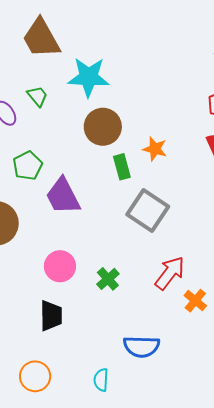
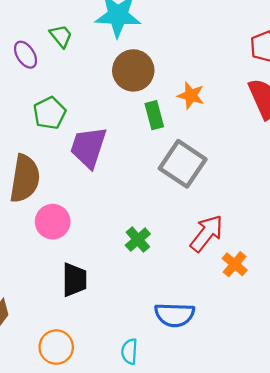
purple trapezoid: (63, 196) -> (88, 147), turned 45
pink circle: (60, 266) -> (53, 222), moved

